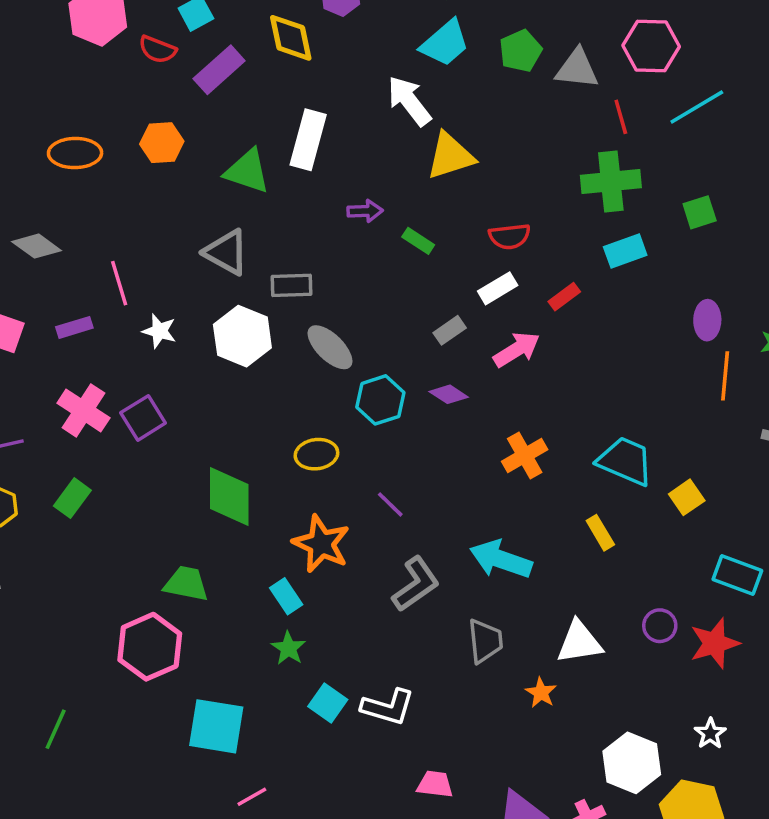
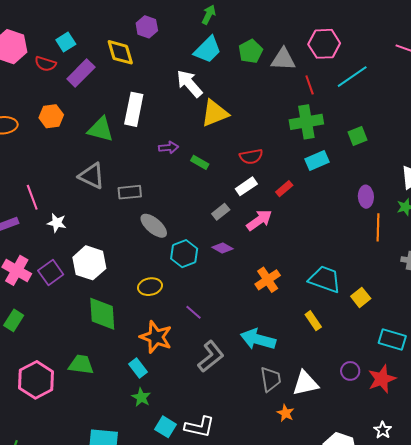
white hexagon: (242, 336) -> (89, 263), moved
gray trapezoid: (485, 641) -> (271, 379), moved
pink hexagon: (150, 647) -> (36, 380), moved

